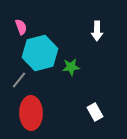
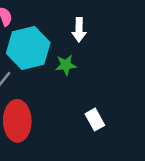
white arrow: (97, 31) -> (79, 30), moved

